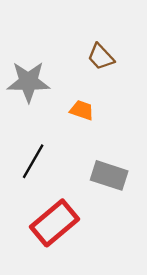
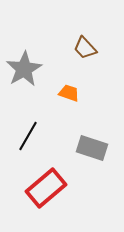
gray star: (28, 82) -> (24, 69), turned -30

